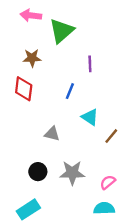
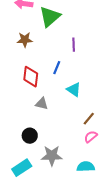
red diamond: (24, 89) -> (31, 77), moved
brown line: (111, 136) -> (89, 119), moved
gray star: (72, 173) -> (52, 156), moved
pink semicircle: (108, 182) -> (91, 137), moved

